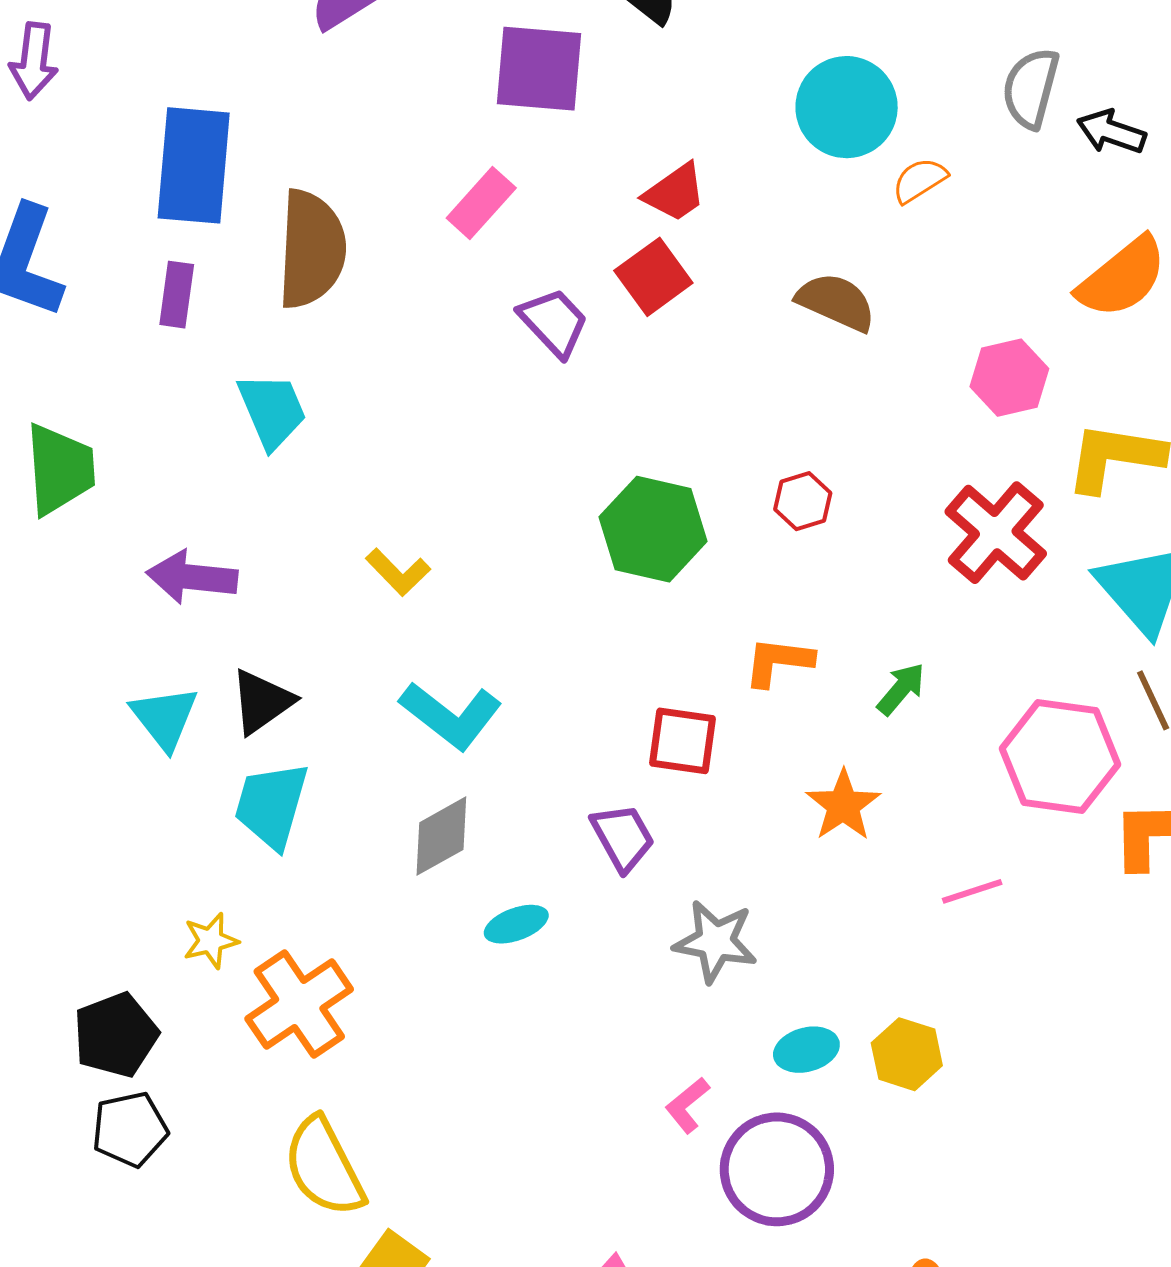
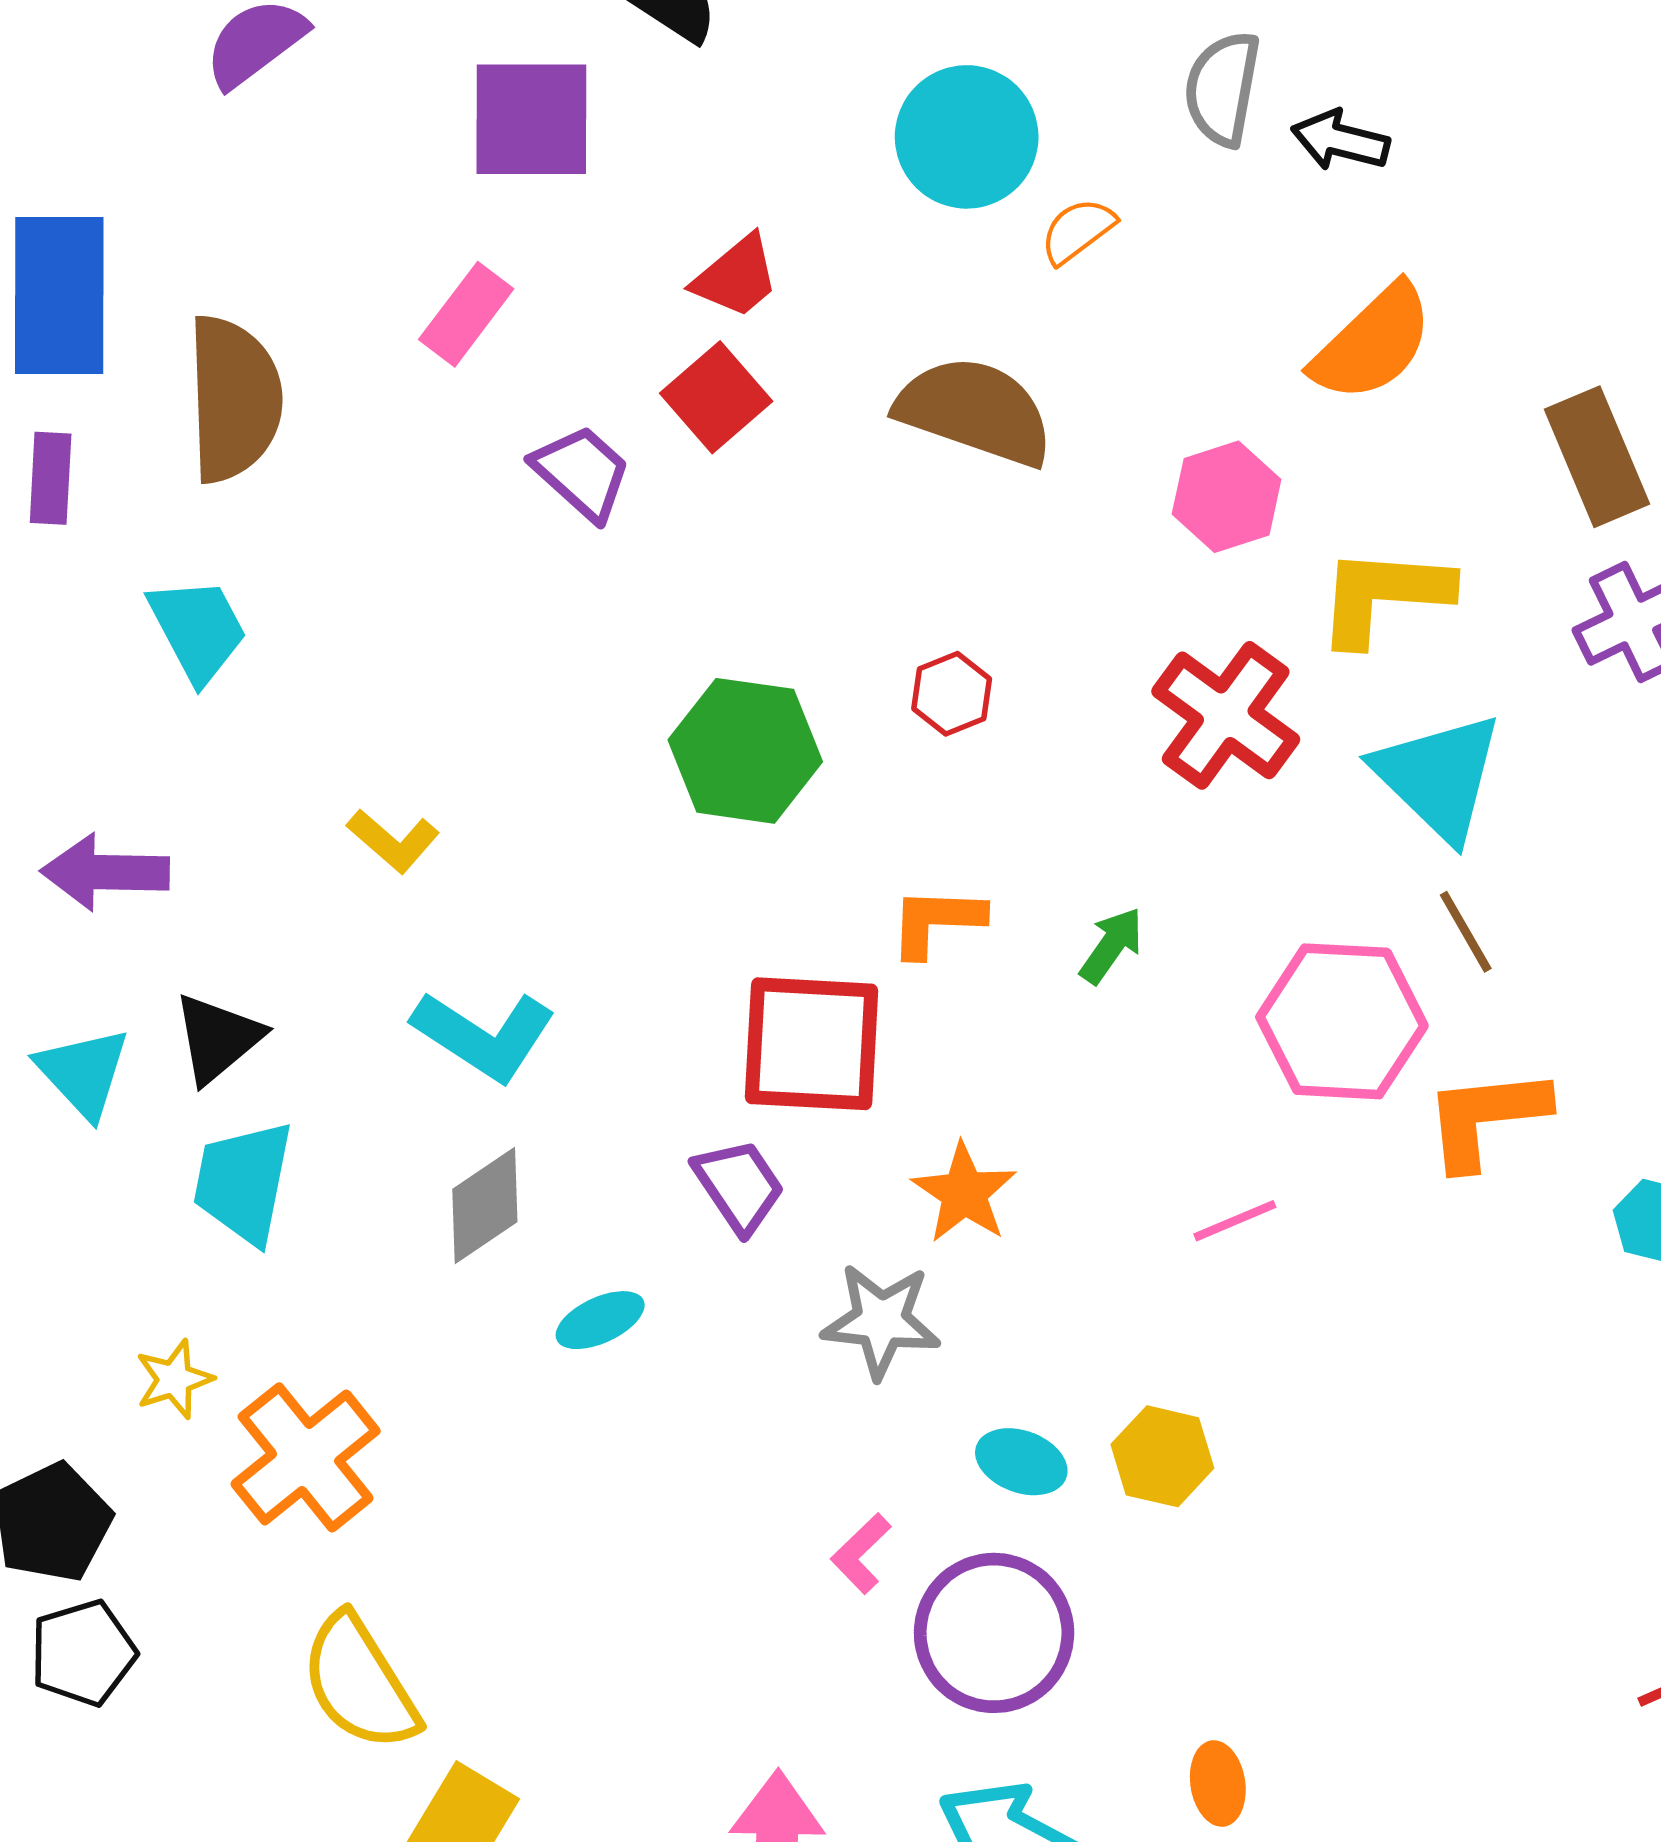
brown semicircle: (836, 302) -> (975, 411), size x1.4
red square: (683, 741) -> (812, 1044), size x1.5
orange star: (843, 805) -> (964, 1193), moved
cyan ellipse: (806, 1050) -> (1021, 1462), turned 40

